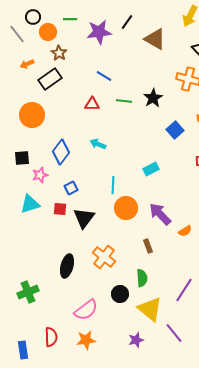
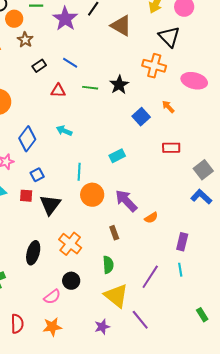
purple star: (99, 32) -> (65, 19), turned -30
black rectangle: (50, 79) -> (39, 66), moved, size x0.6
black circle: (120, 294) -> (71, 281), moved
pink semicircle: (86, 310) -> (52, 297), size x0.7

